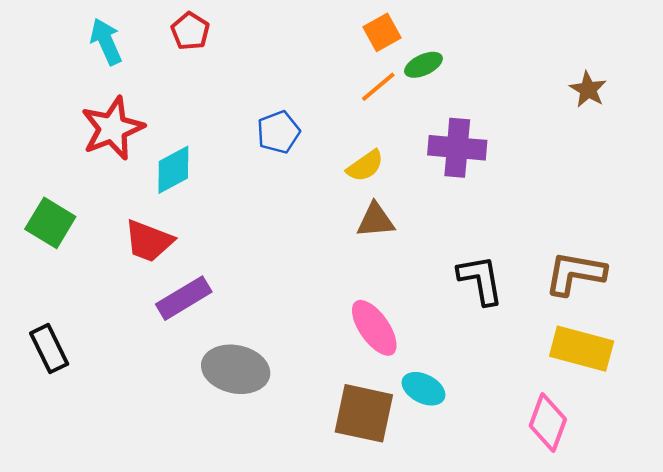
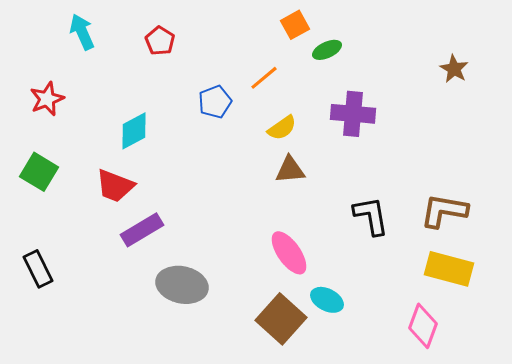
red pentagon: (190, 31) -> (160, 41), moved
orange line: (378, 87) -> (264, 78), moved
red star: (113, 128) -> (47, 99), moved, size x0.7
brown square: (364, 413) -> (281, 319), turned 30

